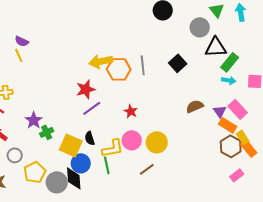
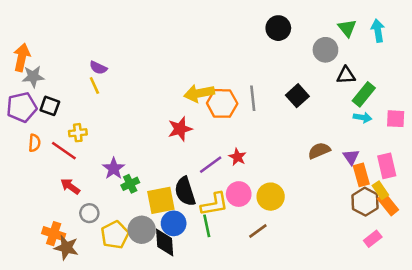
black triangle: (216, 47) -> (346, 75), size x0.7
purple line: (92, 108) -> (211, 165), moved
pink rectangle: (238, 109) -> (387, 166), moved, turned 30
orange rectangle: (228, 125) -> (361, 175), turned 42
black semicircle: (90, 138) -> (185, 191), size x1.6
yellow square: (71, 145) -> (161, 200), turned -35
gray circle: (57, 182) -> (142, 230), moved

